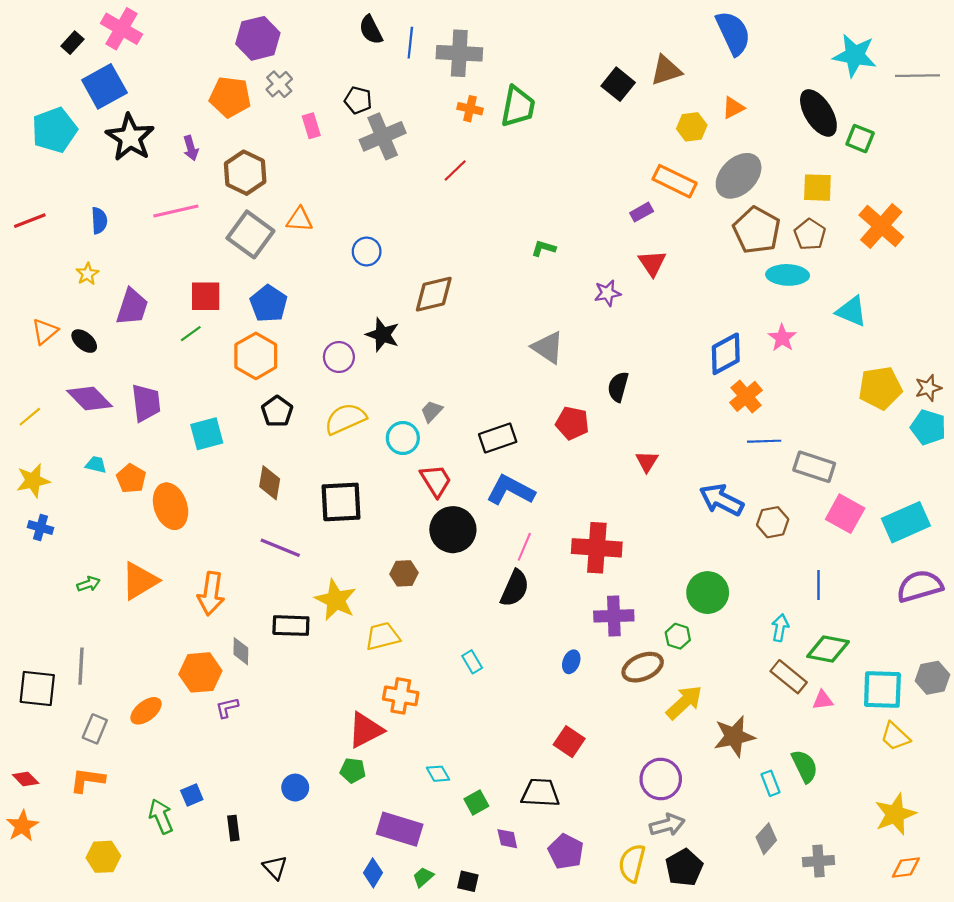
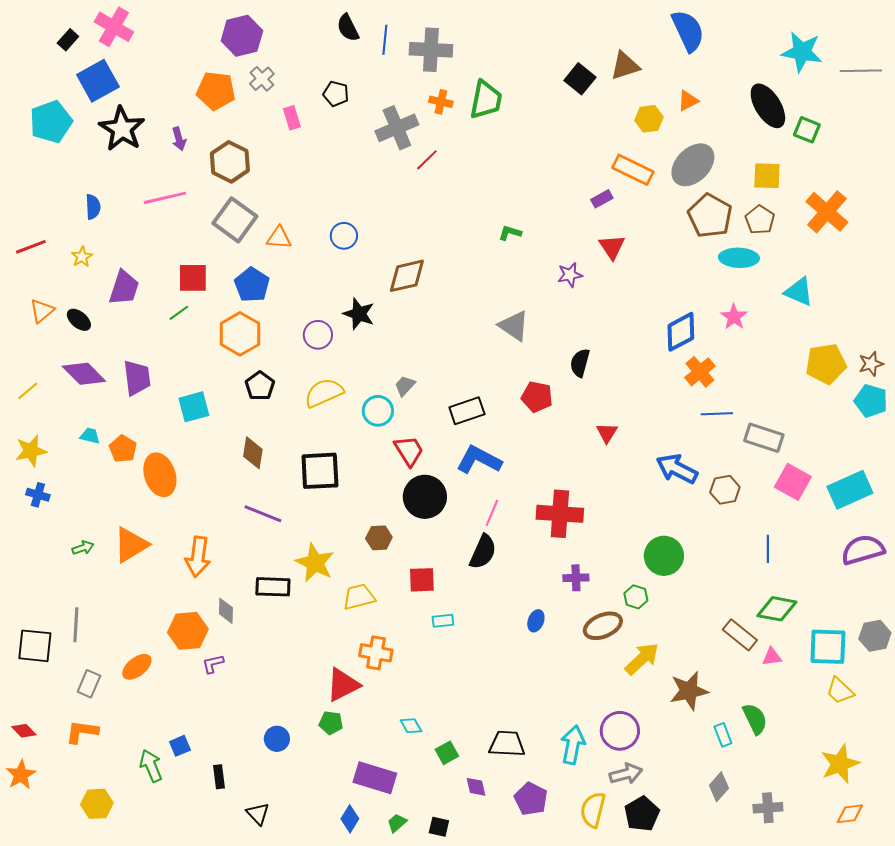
gray cross: (383, 136) -> (397, 128), moved
orange triangle: (299, 220) -> (279, 238), moved
red line: (30, 221) -> (31, 247), moved
purple cross: (614, 616) -> (576, 578), size x0.7
cyan arrow: (780, 628) -> (573, 745), moved, size x1.5
cyan rectangle: (472, 662) -> (443, 621), turned -65
red square: (569, 742) -> (422, 580), moved, turned -36

